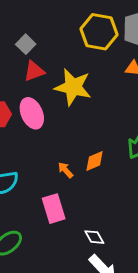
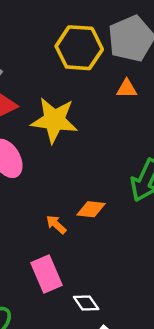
orange diamond: (94, 161) -> (91, 209), turned 35
white diamond: (94, 237) -> (86, 303), moved

